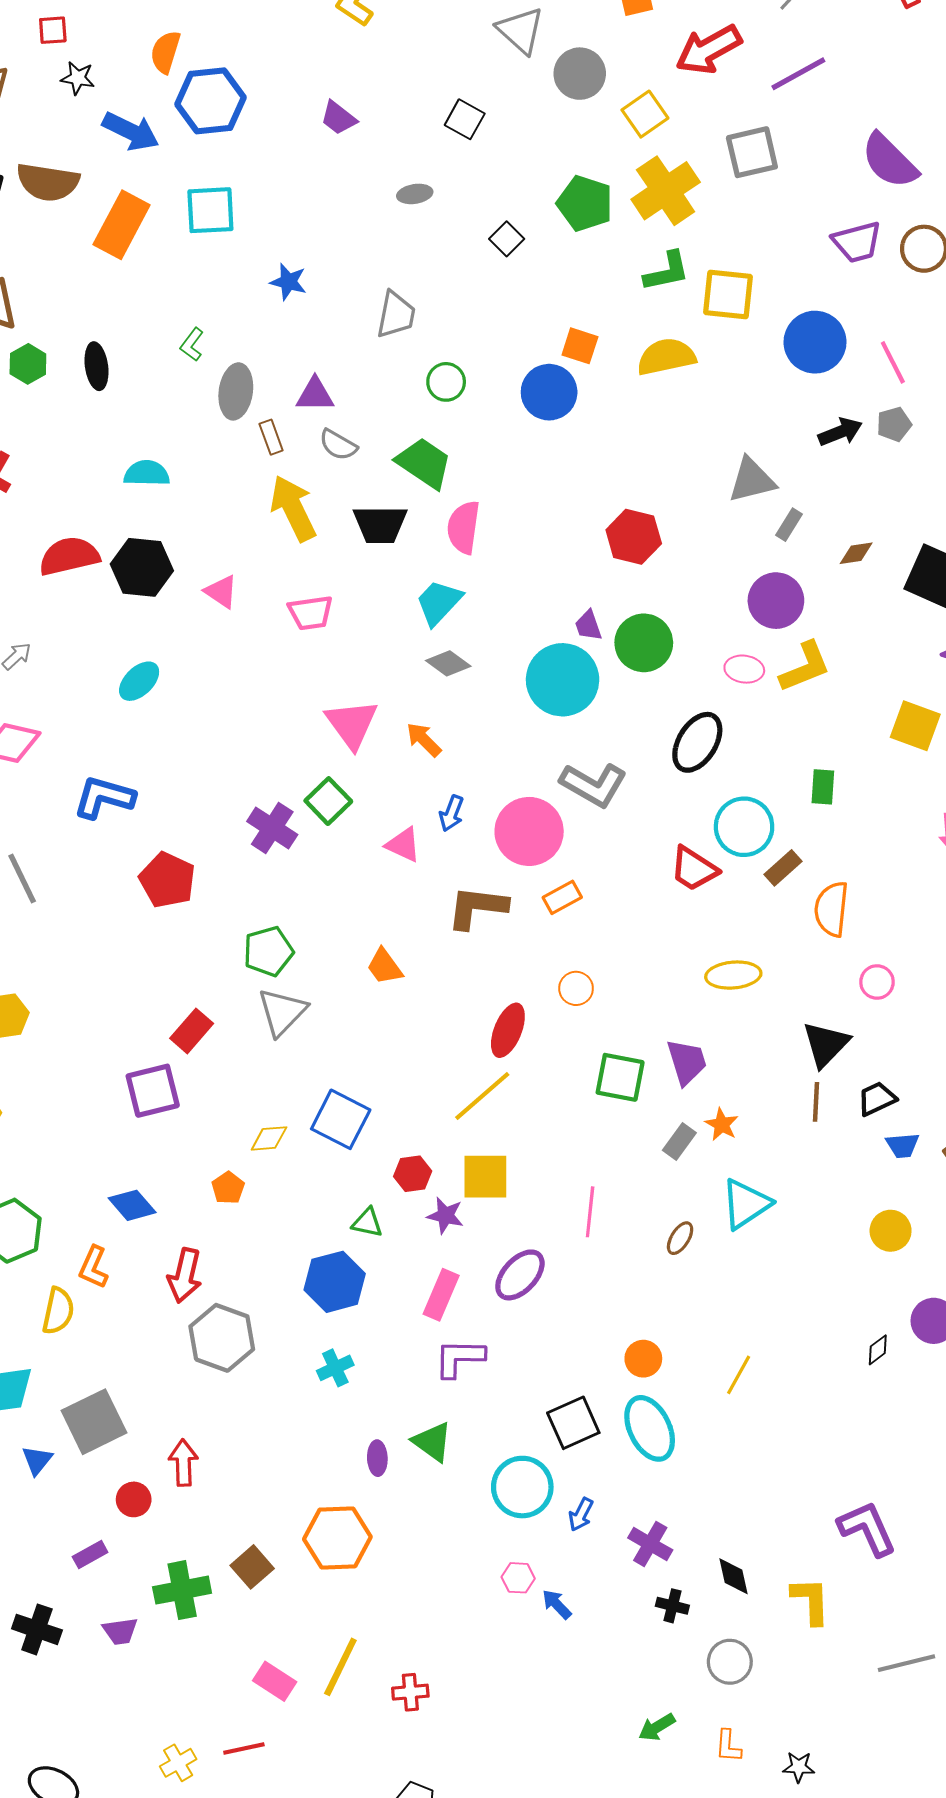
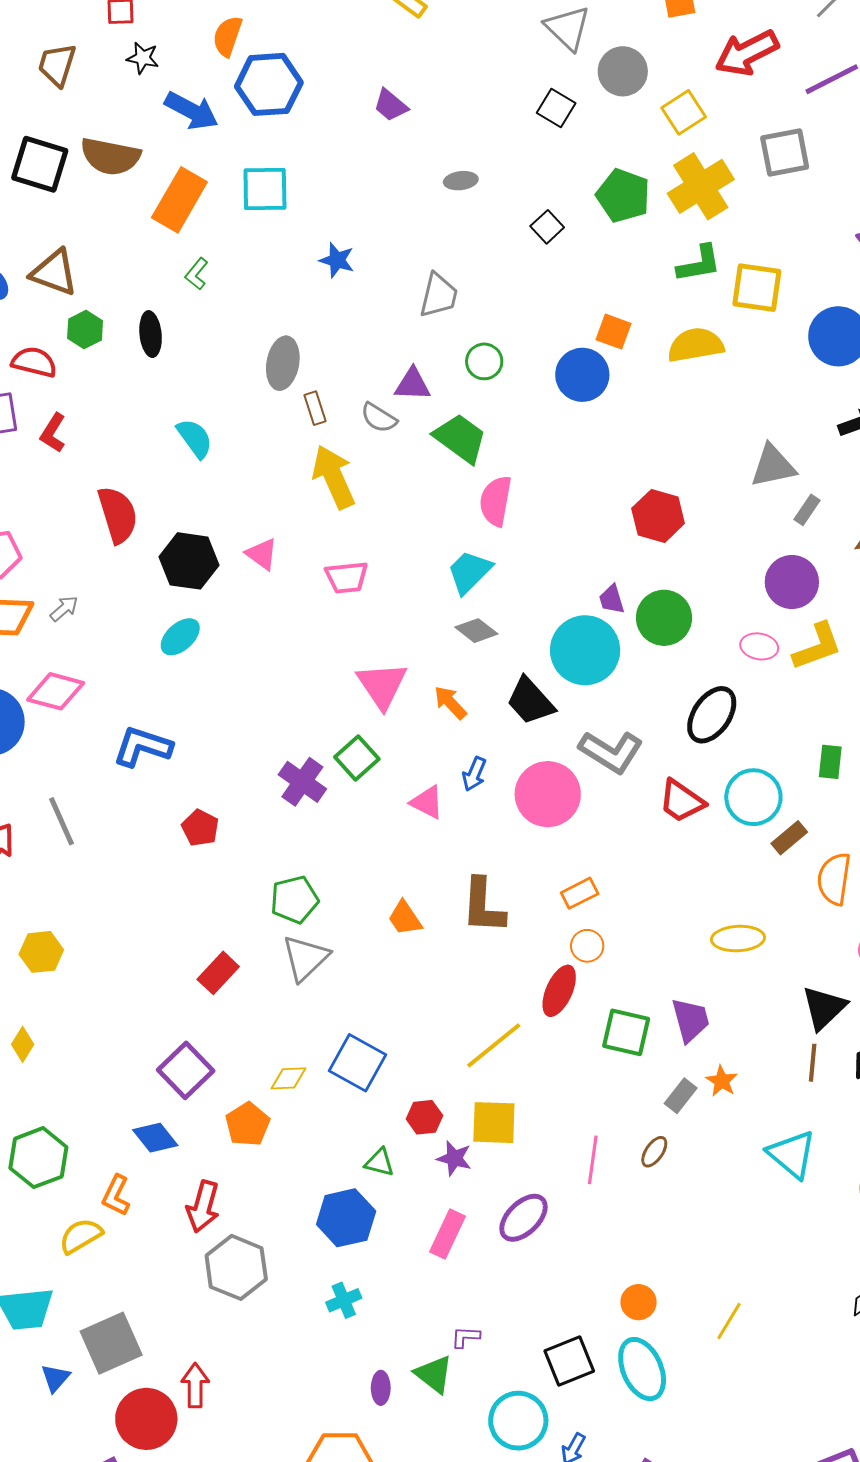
black square: (465, 119) -> (556, 108), moved
green L-shape: (192, 345) -> (197, 274), moved
purple triangle: (315, 395) -> (413, 384), moved
cyan semicircle: (147, 473) -> (195, 438), turned 51
black trapezoid: (380, 524) -> (530, 701), moved, turned 46
red semicircle: (69, 556) -> (118, 515), turned 84
black hexagon: (142, 567) -> (189, 561), moved
red trapezoid: (694, 869) -> (682, 801), moved
red pentagon: (167, 880) -> (200, 828), size x0.7
orange rectangle: (562, 897) -> (580, 893), moved
brown L-shape: (477, 907) -> (483, 906), moved, turned -96
red ellipse: (508, 1030) -> (559, 991), moved
purple square: (153, 1091) -> (186, 1070), moved, turned -32
orange pentagon: (228, 1188) -> (248, 1124), size x1.4
cyan triangle: (746, 1204) -> (792, 1154), moved, turned -48
brown ellipse: (680, 1238) -> (654, 1152), moved
yellow semicircle: (58, 1311) -> (81, 1236), turned -135
purple L-shape: (459, 1358) -> (465, 1337), moved, size x0.6
red circle: (134, 1499) -> (146, 1419), size x1.8

